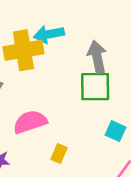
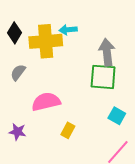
cyan arrow: (49, 34) -> (68, 30), size x0.7

